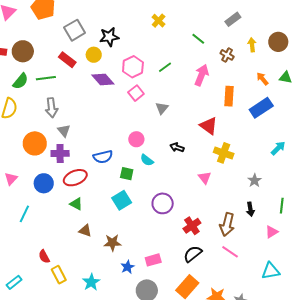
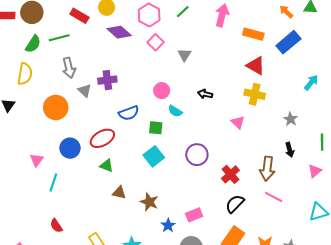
orange rectangle: (229, 96) -> (253, 34), turned -72
red triangle: (209, 126) -> (256, 66), moved
purple cross: (60, 153) -> (107, 80), moved
pink triangle: (11, 179) -> (37, 160), moved
brown star: (112, 243) -> (149, 202), turned 30
red semicircle: (44, 257) -> (56, 226), moved

